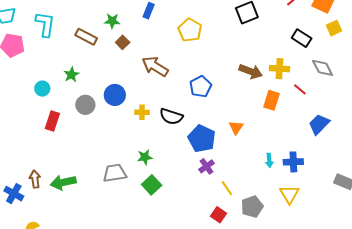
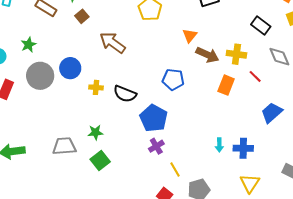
blue pentagon: (200, 87) -> (173, 79), moved, turned 30
gray circle: (85, 105) -> (40, 76), size x1.4
orange triangle: (236, 127) -> (190, 36), moved
yellow triangle: (289, 194) -> (250, 183), moved

